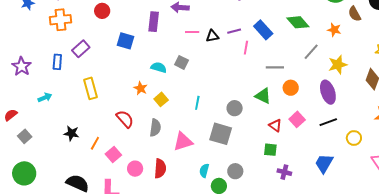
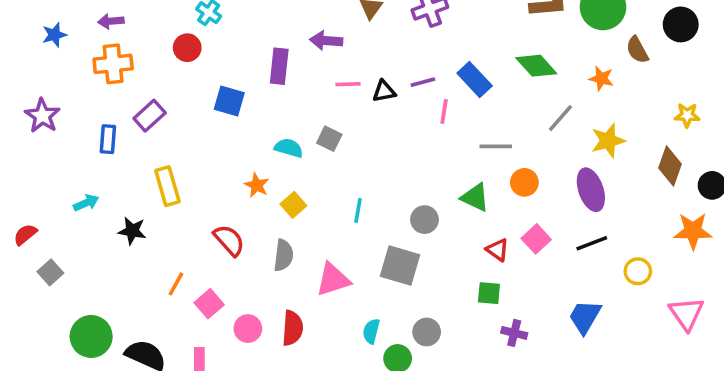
purple star: (22, 66) -> (42, 116), moved
black star: (71, 133) -> (132, 231), moved
green circle: (24, 173) -> (91, 336), moved

